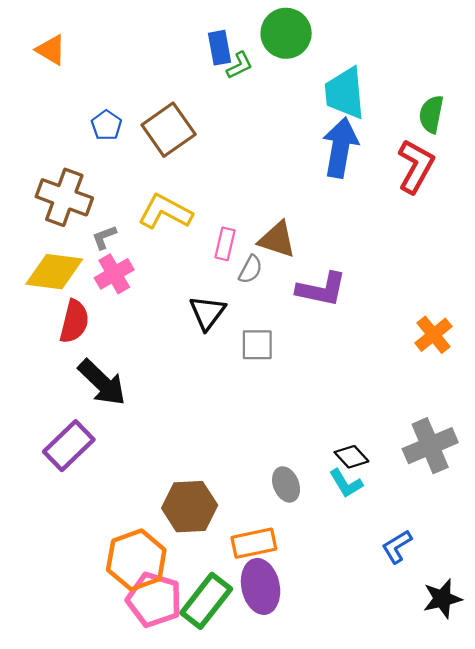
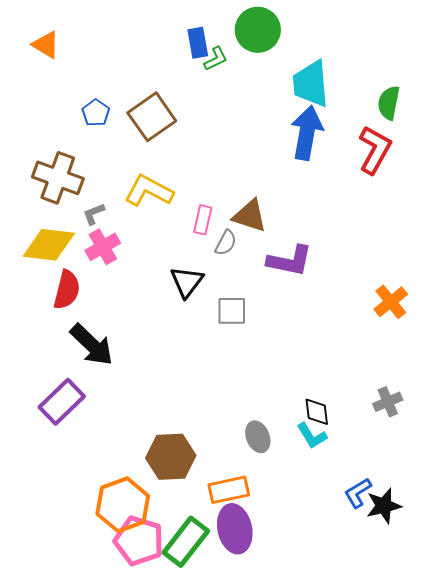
gray cross: (430, 446) -> (388, 402), size x0.6
black diamond: (351, 457) -> (317, 412), turned 36
black star: (442, 599) -> (384, 506), moved

